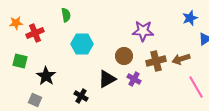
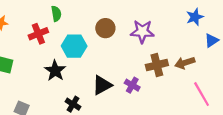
red cross: (35, 33) -> (38, 34), moved
brown circle: (124, 56) -> (105, 28), moved
black star: (46, 76) -> (55, 71), moved

